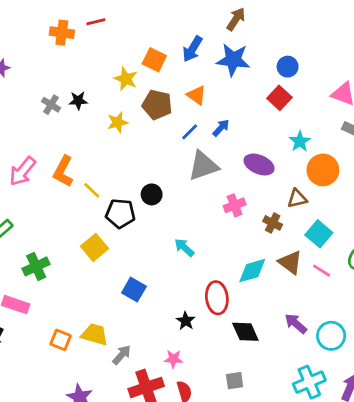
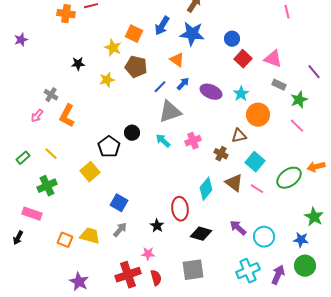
orange triangle: (196, 95) -> (177, 60), moved
red square: (279, 98) -> (243, 59), moved
gray cross: (51, 105) -> (51, 95), moved
purple ellipse: (259, 165) -> (211, 92), moved
pink arrow: (22, 171) -> (37, 116), size x0.6
yellow line: (92, 190) -> (51, 154), moved
black pentagon: (120, 213) -> (109, 147), turned 30
cyan arrow: (184, 247) -> (163, 141), moved
cyan diamond: (252, 271) -> (206, 189), turned -35
black diamond: (245, 332) -> (201, 234), turned -50
gray arrow: (122, 355) -> (120, 230), moved
gray square: (235, 381) -> (193, 270), size x1.6

